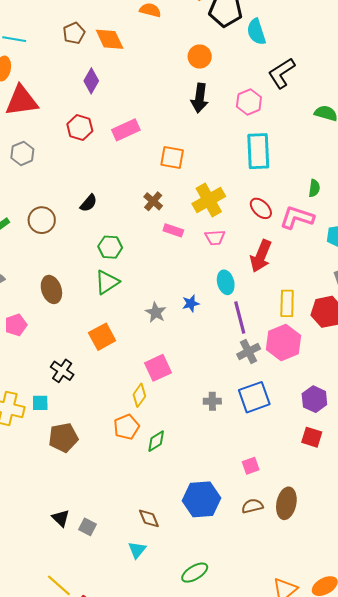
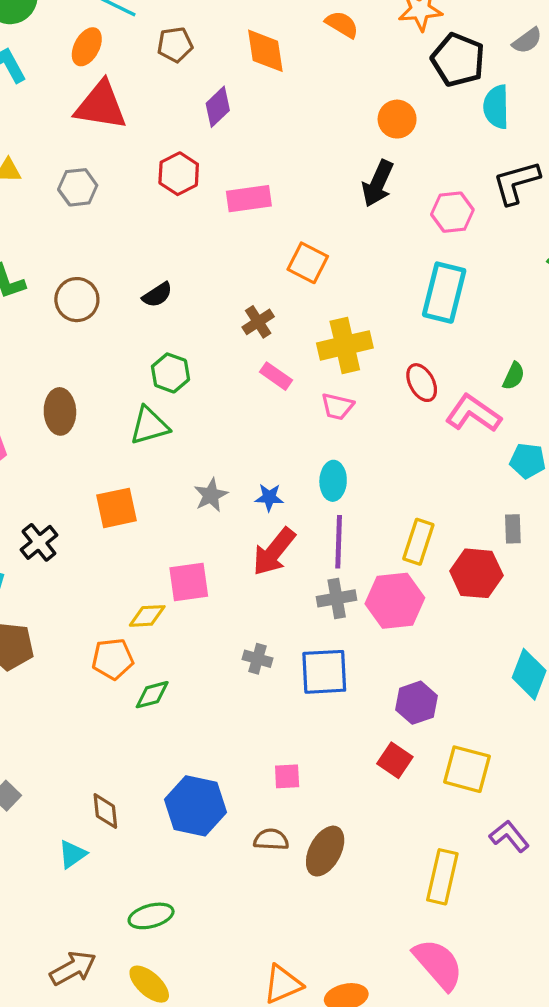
brown pentagon: (74, 33) -> (175, 45), moved
red arrow: (261, 256) -> (274, 552), moved
yellow diamond: (139, 395) -> (147, 616), turned 35

